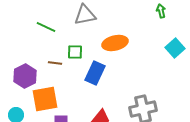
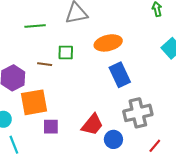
green line: (46, 27) -> (35, 26), turned -30
blue rectangle: (95, 73) -> (120, 75), moved, turned -50

